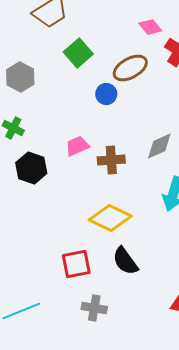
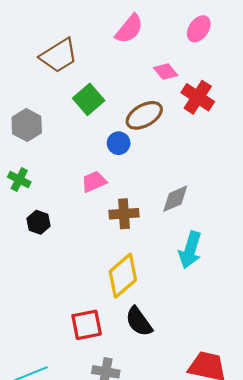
pink trapezoid: (77, 146) -> (94, 182), moved
black hexagon: (31, 168) -> (38, 222), size x0.7
yellow diamond: (110, 218) -> (123, 276), turned -66

